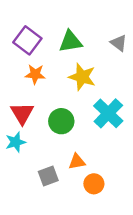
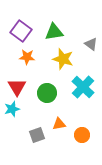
gray triangle: (119, 43) -> (91, 44), moved
orange circle: (94, 184) -> (82, 135), moved

